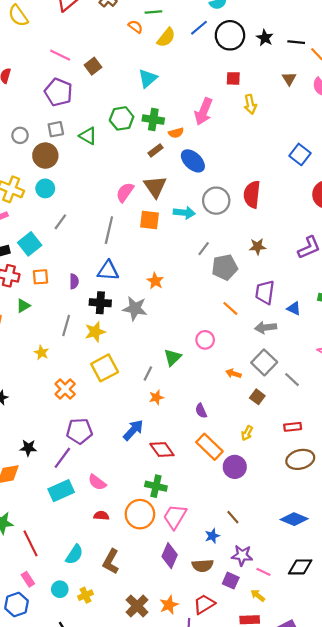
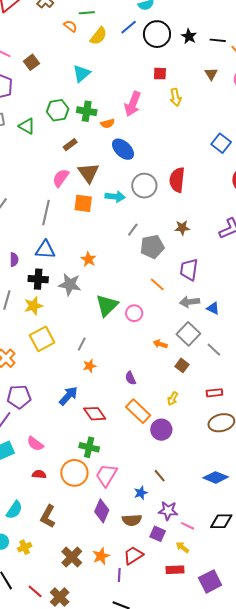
brown rectangle: (156, 150) -> (70, 145), moved
blue triangle: (294, 308) -> (213, 308), moved
green triangle: (173, 357) -> (107, 305), moved, size x1.4

